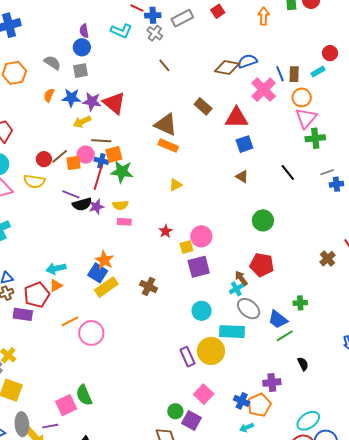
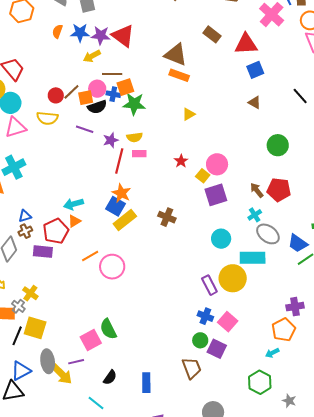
red line: (98, 177) -> (119, 161), moved
black semicircle: (82, 204) -> (97, 107), moved
yellow square: (186, 247) -> (203, 176), turned -32
brown arrow: (241, 278) -> (257, 190), moved
blue cross: (242, 401) -> (205, 316), moved

